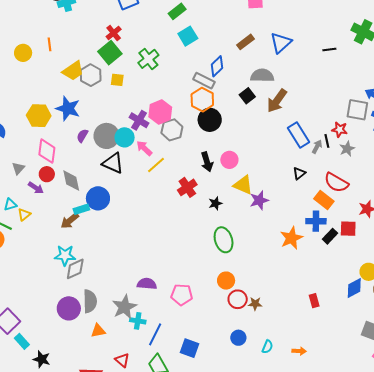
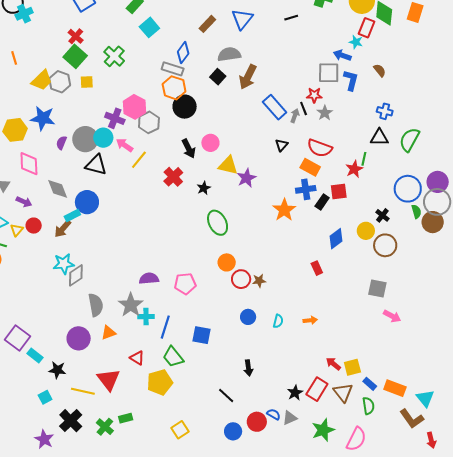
red circle: (47, 174) -> (34, 226), moved
blue diamond: (354, 288) -> (336, 239), moved
purple circle: (69, 308) -> (79, 338), moved

